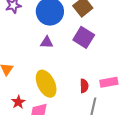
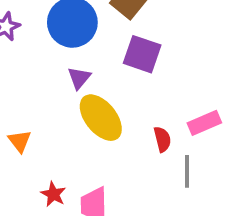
purple triangle: (47, 42) -> (79, 78), turned -40
yellow ellipse: (46, 84) -> (101, 118), moved

